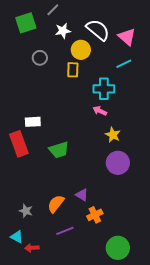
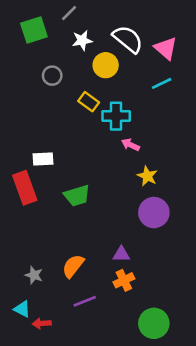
yellow rectangle: (73, 70) -> (89, 102), moved, turned -56
cyan cross: (104, 89) -> (116, 116), moved
purple triangle: (82, 195) -> (121, 254), moved, turned -32

